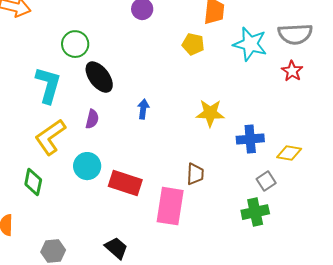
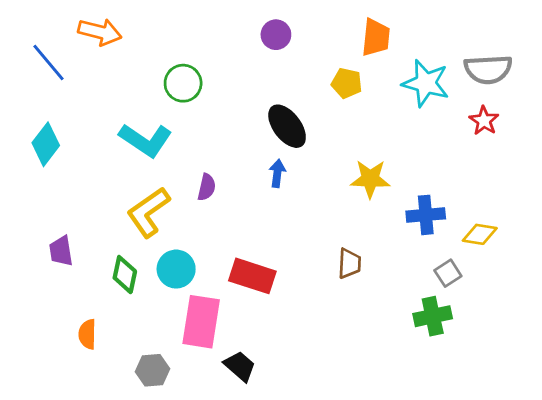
black ellipse: (99, 77) -> (287, 126), moved
cyan L-shape: (48, 85) -> (146, 140), turned 108
cyan circle: (87, 166) -> (176, 269), moved
pink rectangle: (170, 206) -> (201, 322), moved

